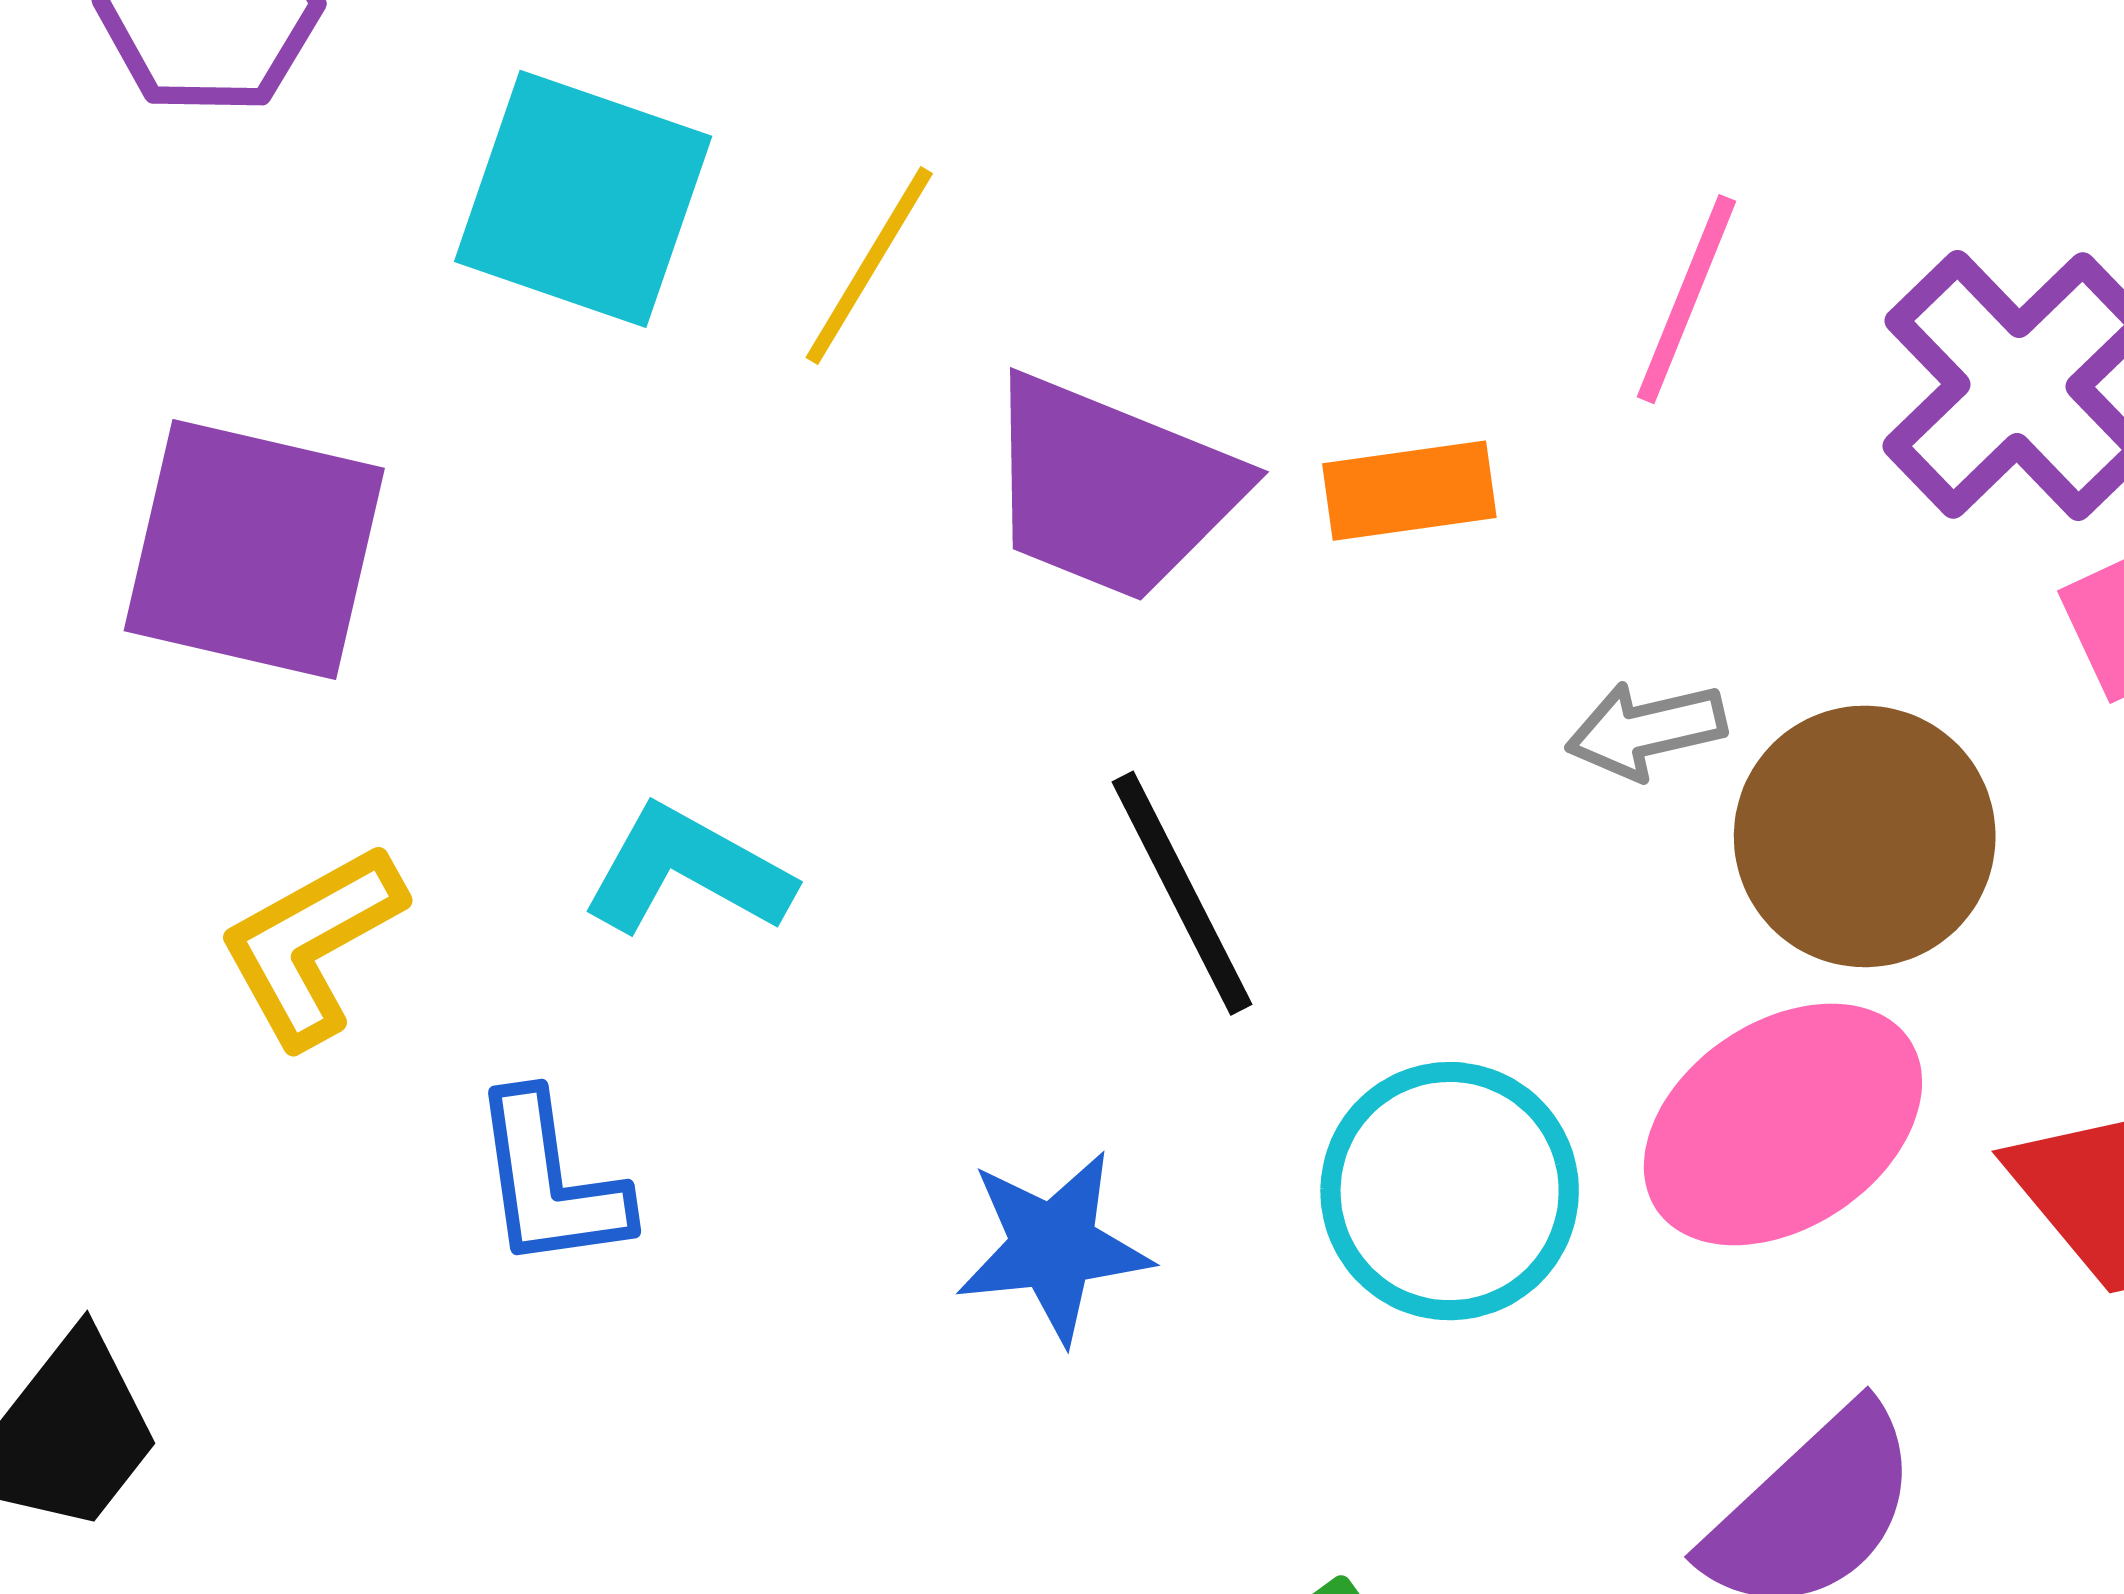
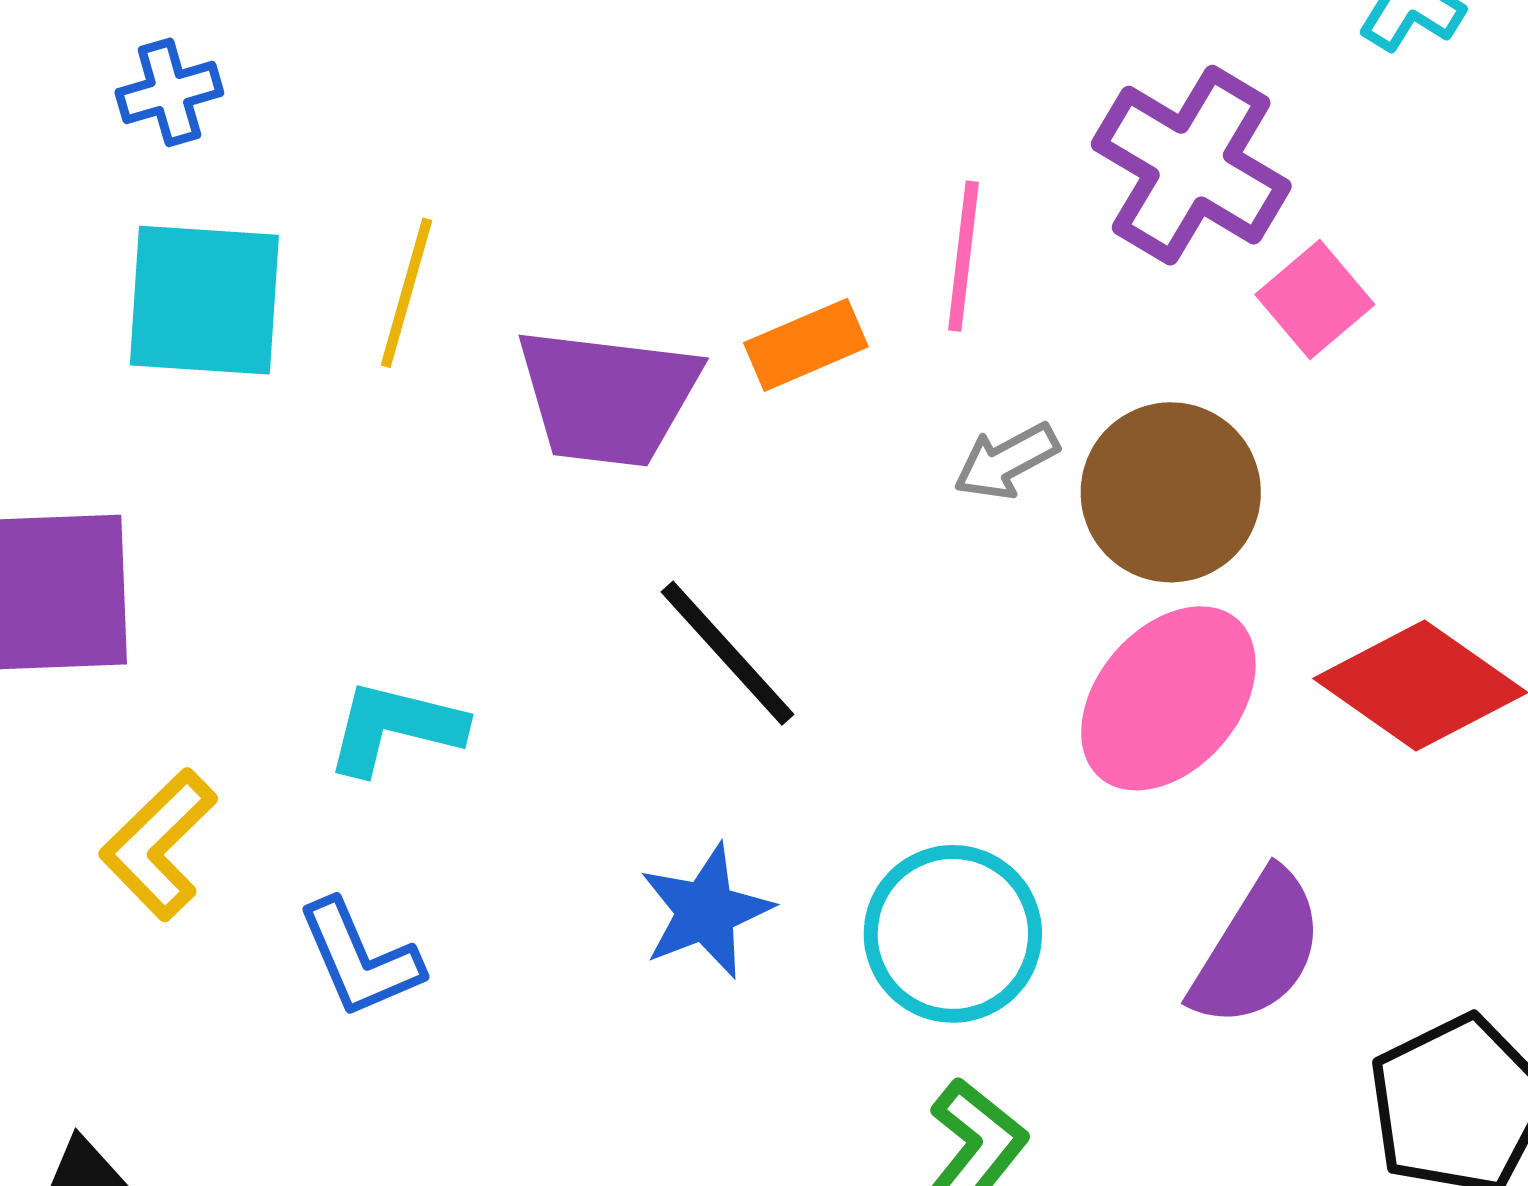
pink line: (1687, 299) -> (963, 256), moved
cyan circle: (1450, 1191) -> (953, 934), moved

